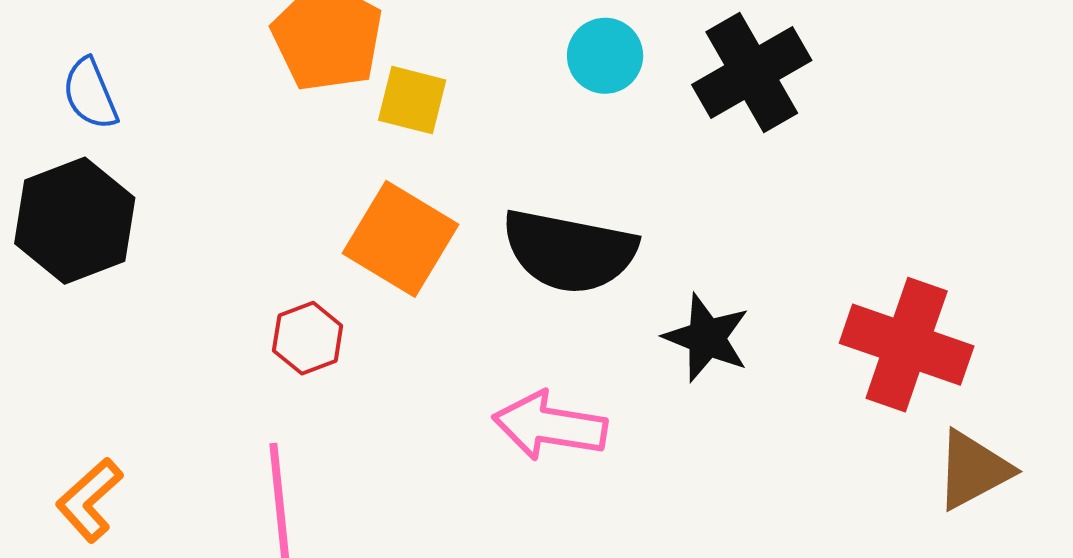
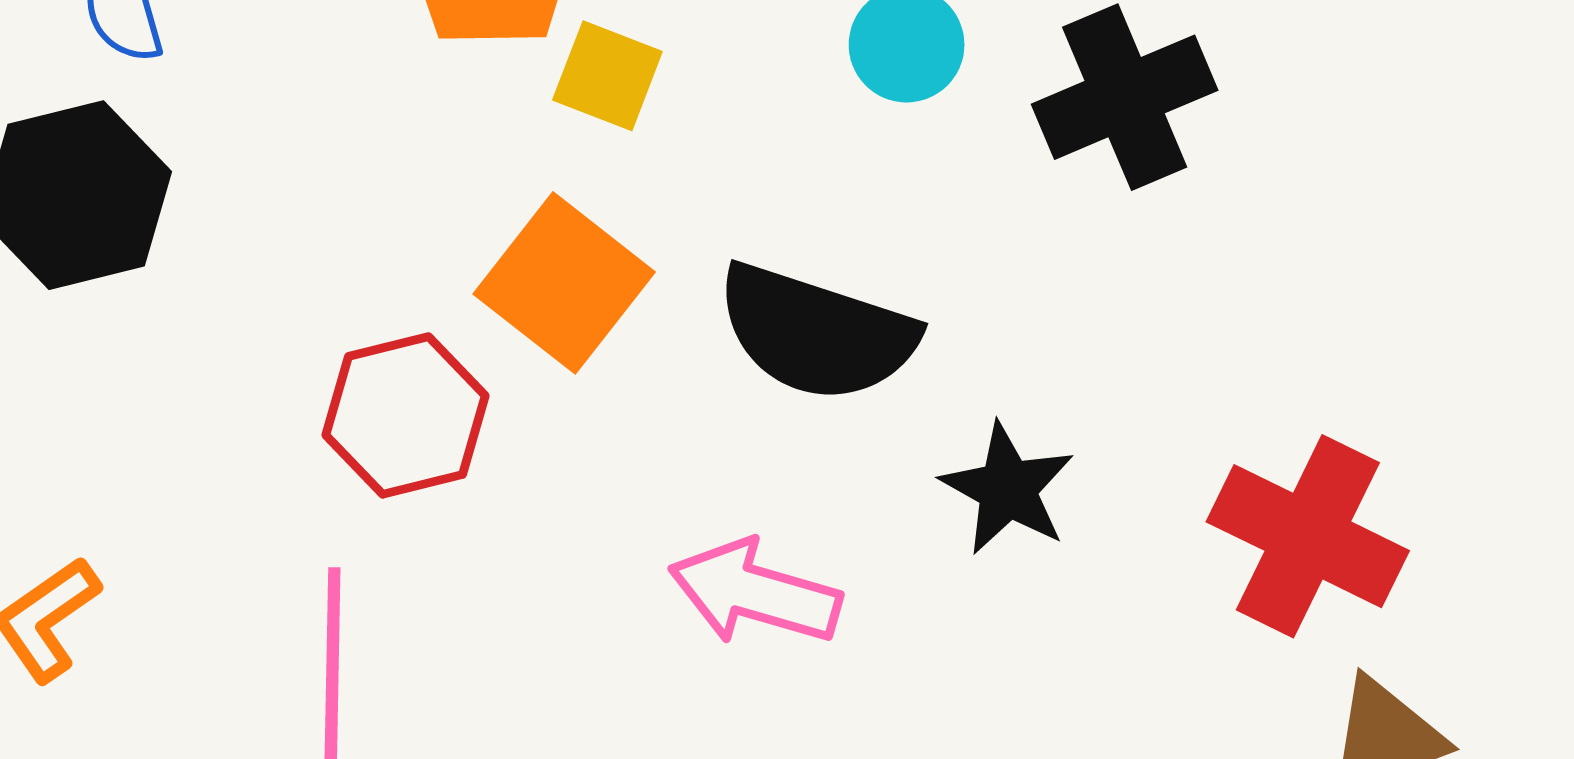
red hexagon: (308, 338) -> (406, 415), size x1.5

